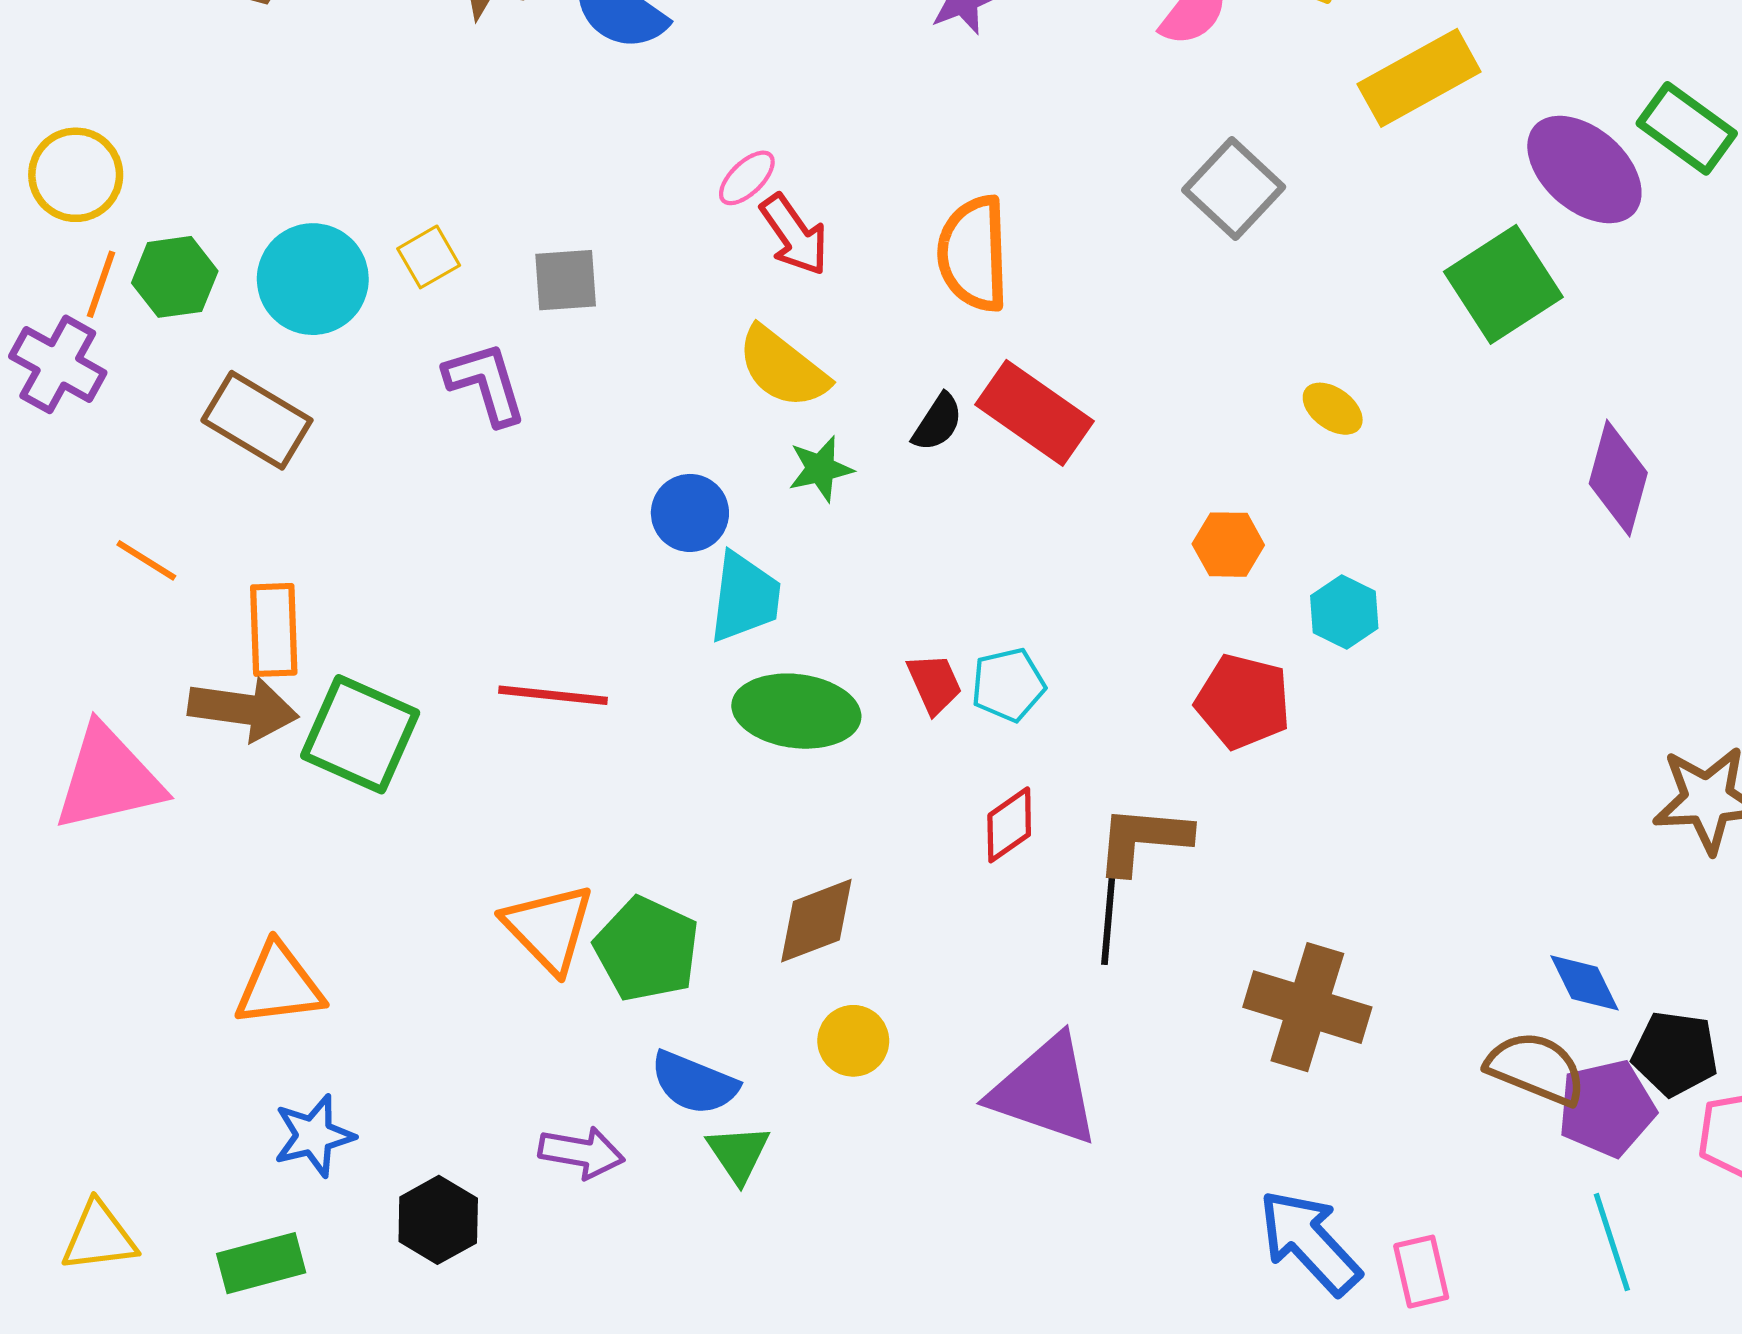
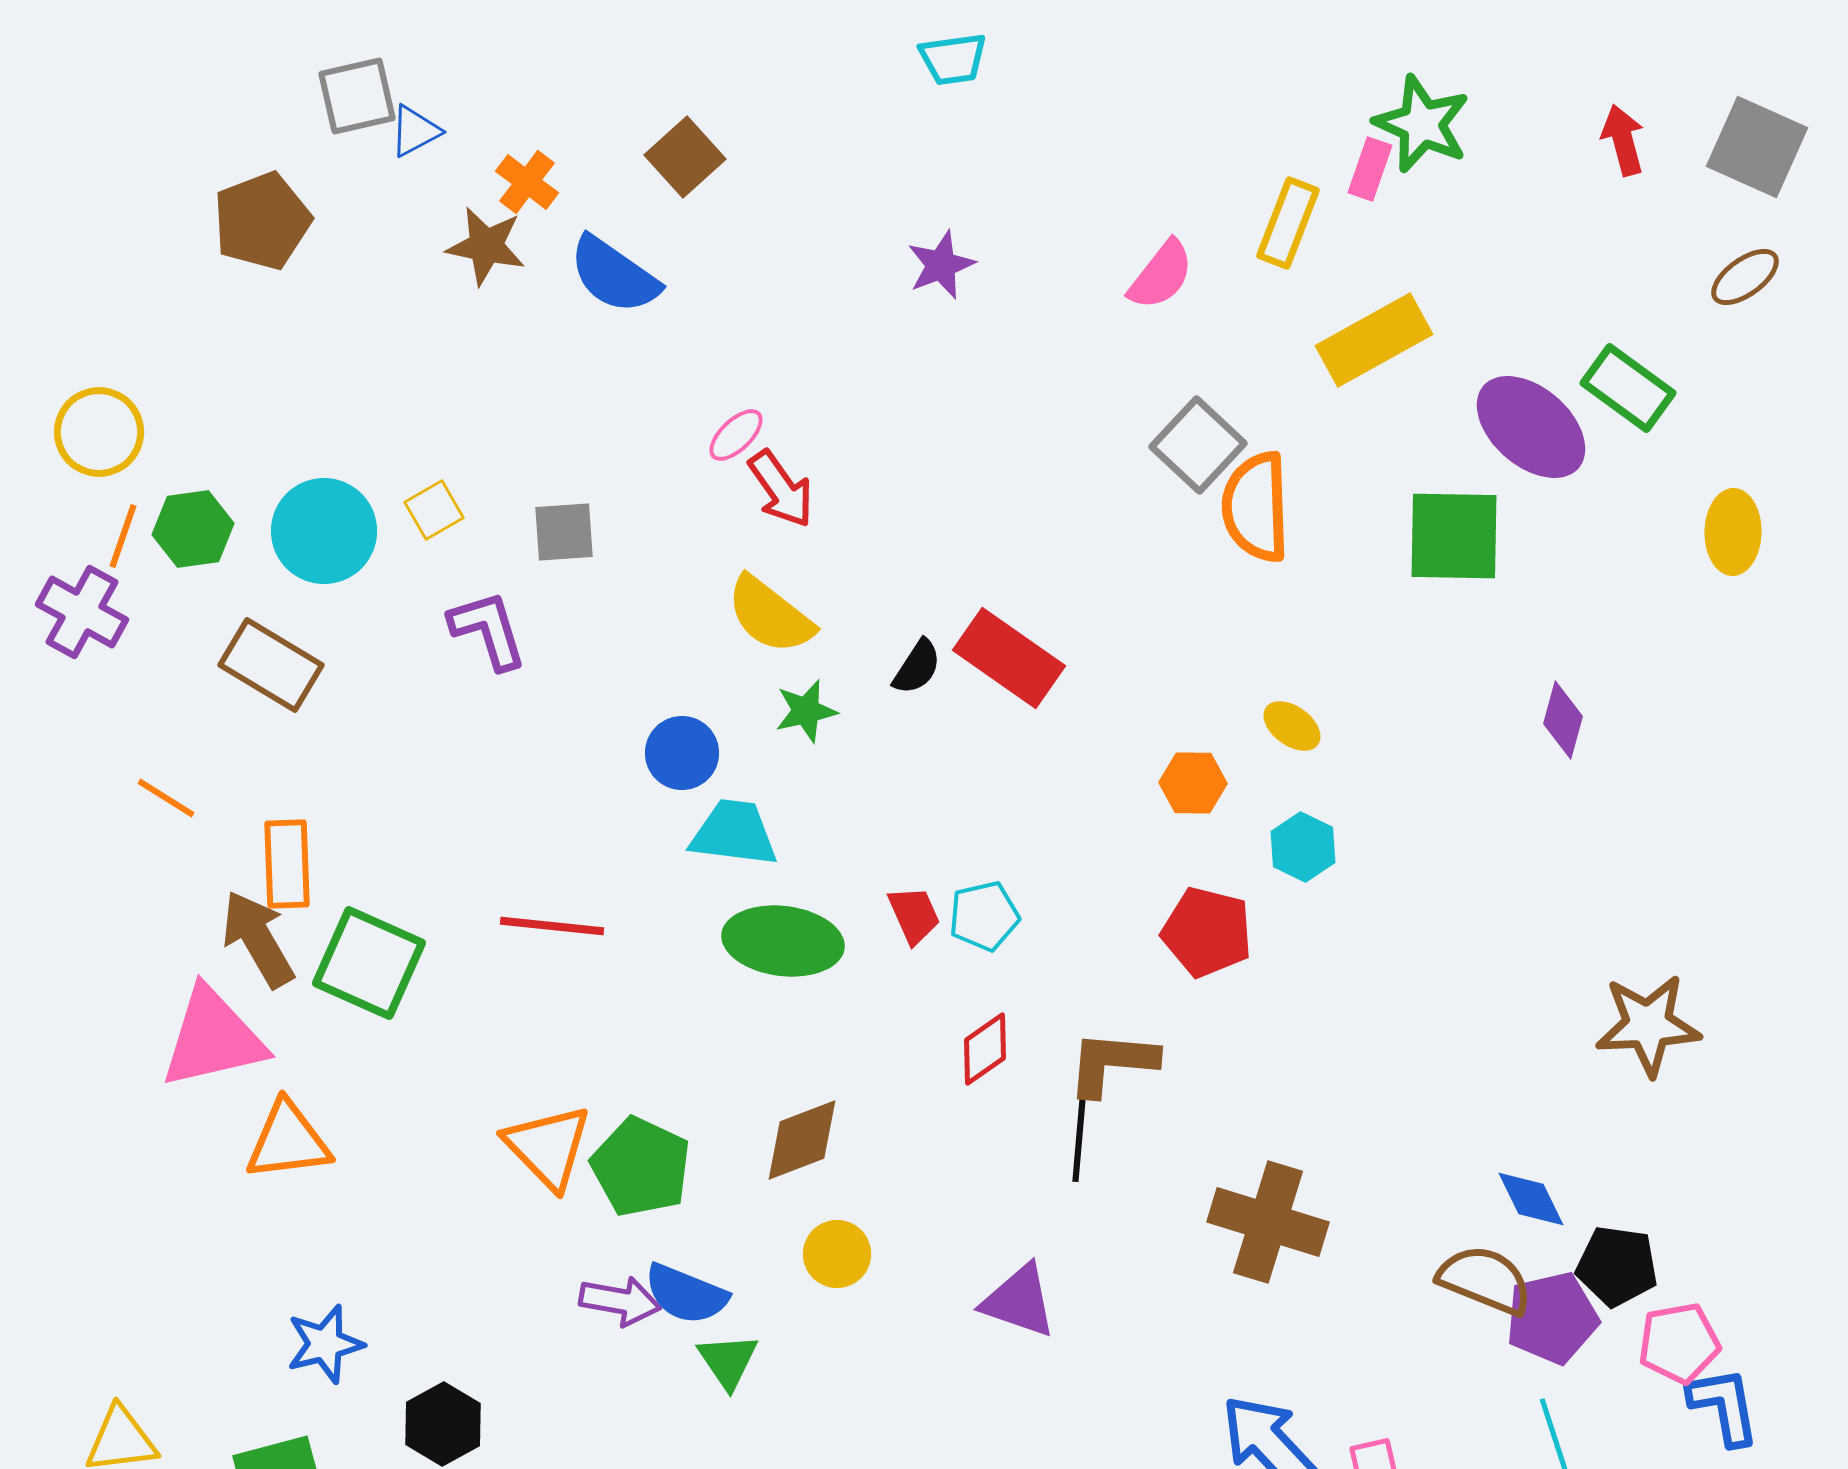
orange semicircle: (973, 254) -> (1256, 507), moved
green square: (1503, 284) -> (1454, 536), turned 34
yellow ellipse: (1333, 409) -> (1292, 726), moved
purple diamond: (1618, 478) -> (1563, 720), size x0.7
cyan trapezoid: (745, 597) -> (734, 833), turned -90
brown arrow: (243, 709) -> (258, 939), turned -128
pink triangle: (108, 778) -> (213, 1038), moved
orange triangle: (279, 985) -> (288, 1141), moved
purple triangle: (1045, 1090) -> (1019, 1301), size x0.7
purple arrow: (581, 1153) -> (620, 1301), moved

